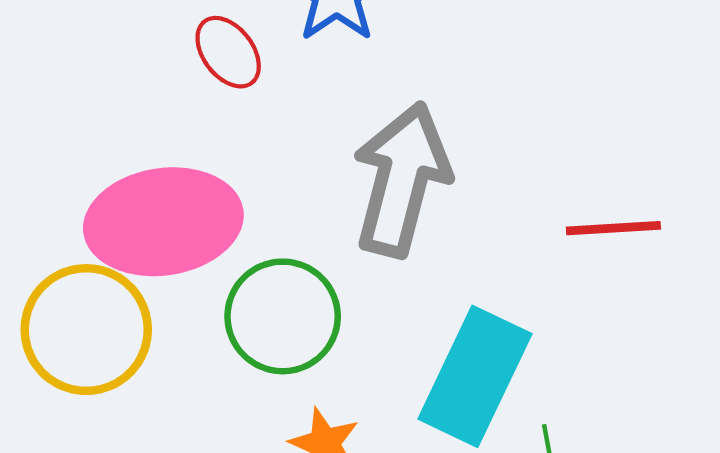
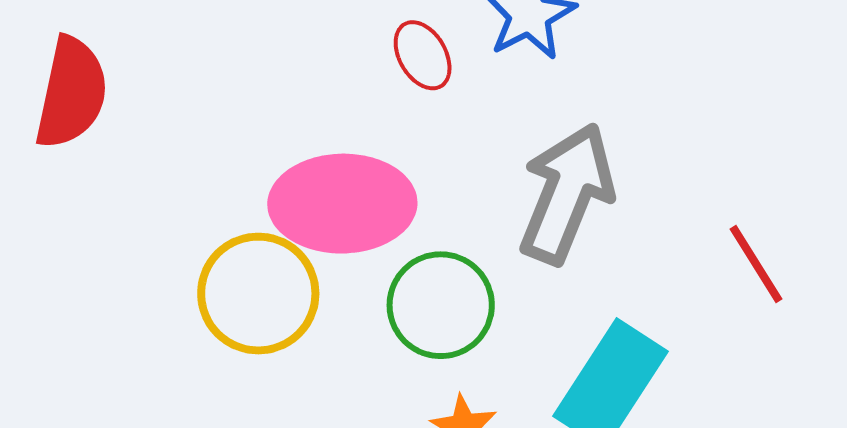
red line: (613, 228) -> (756, 264), turned 54

